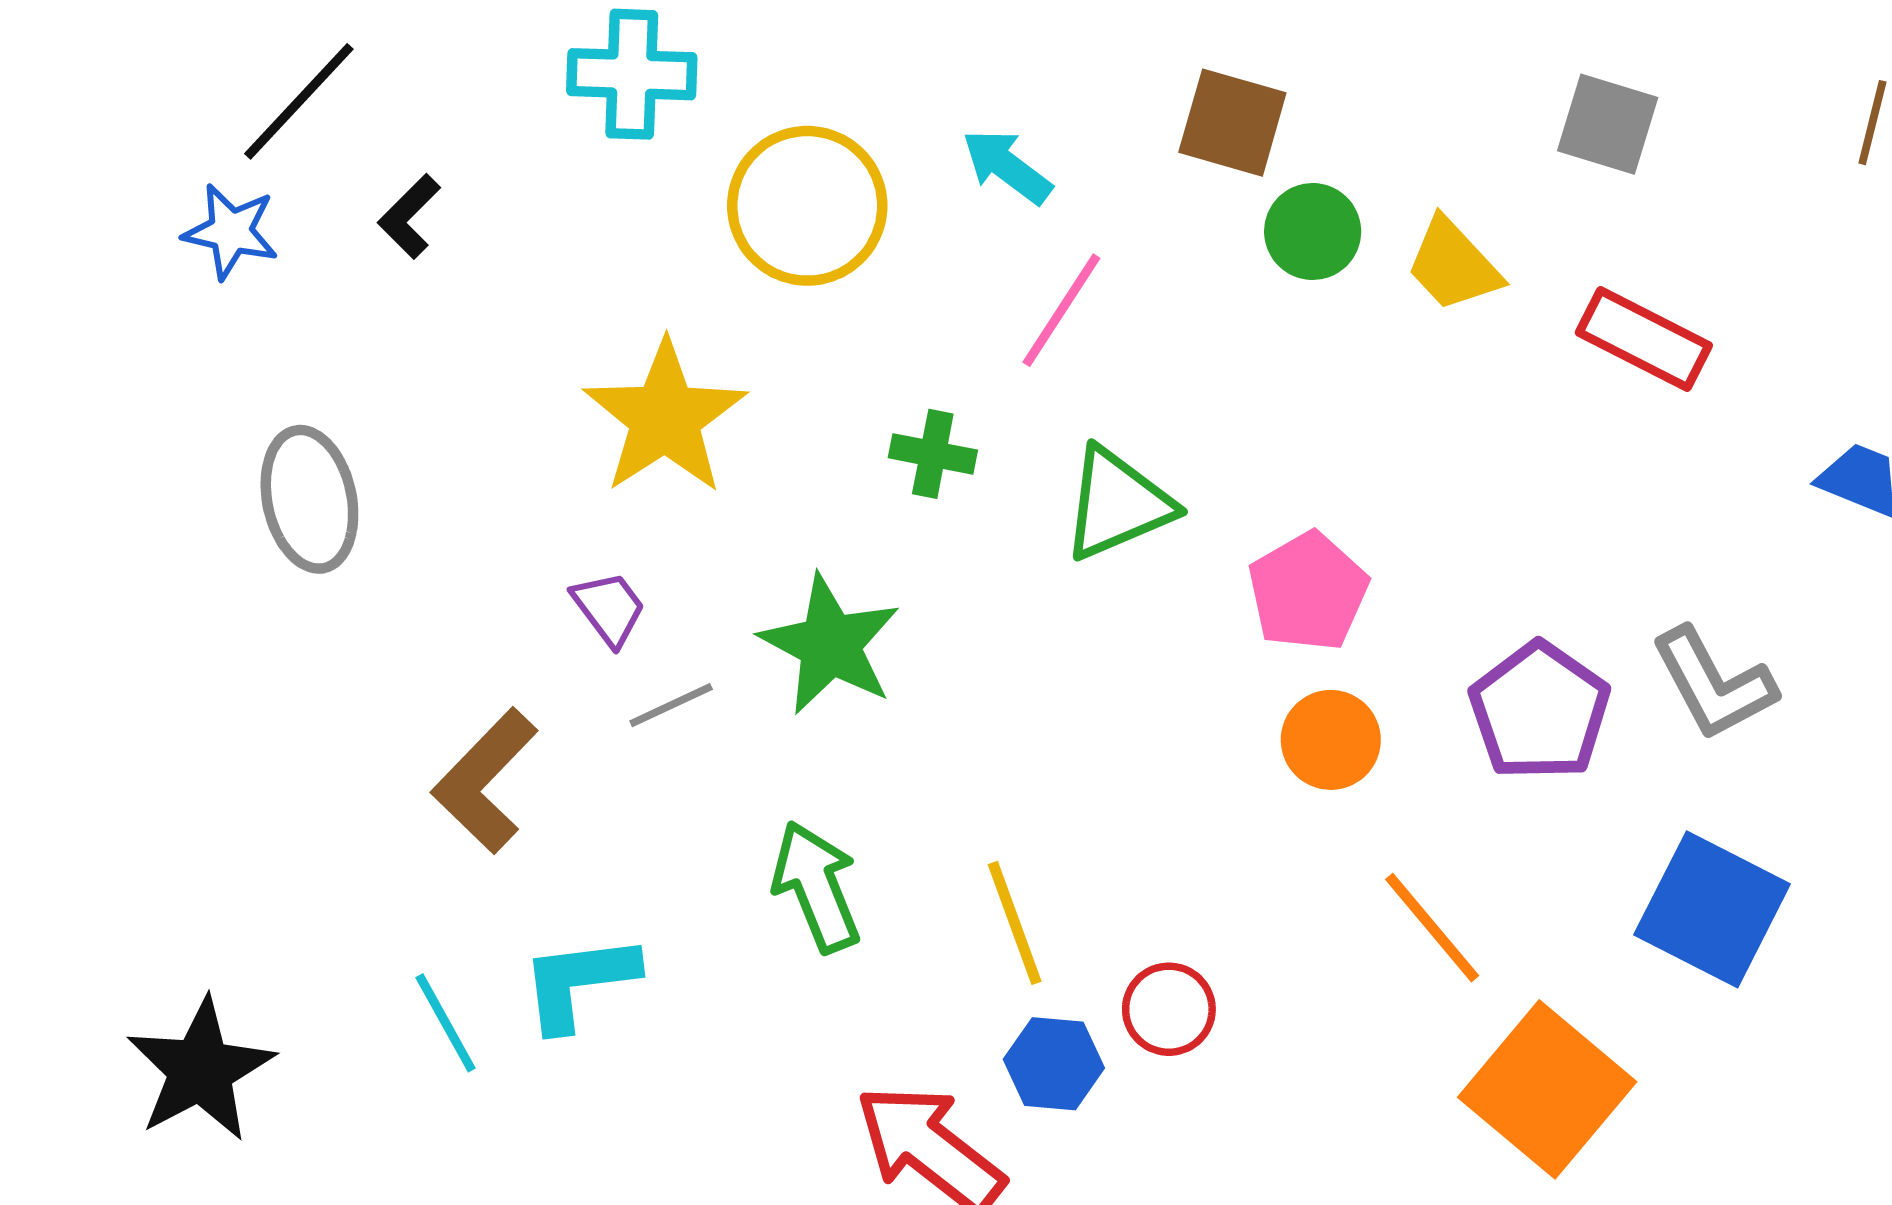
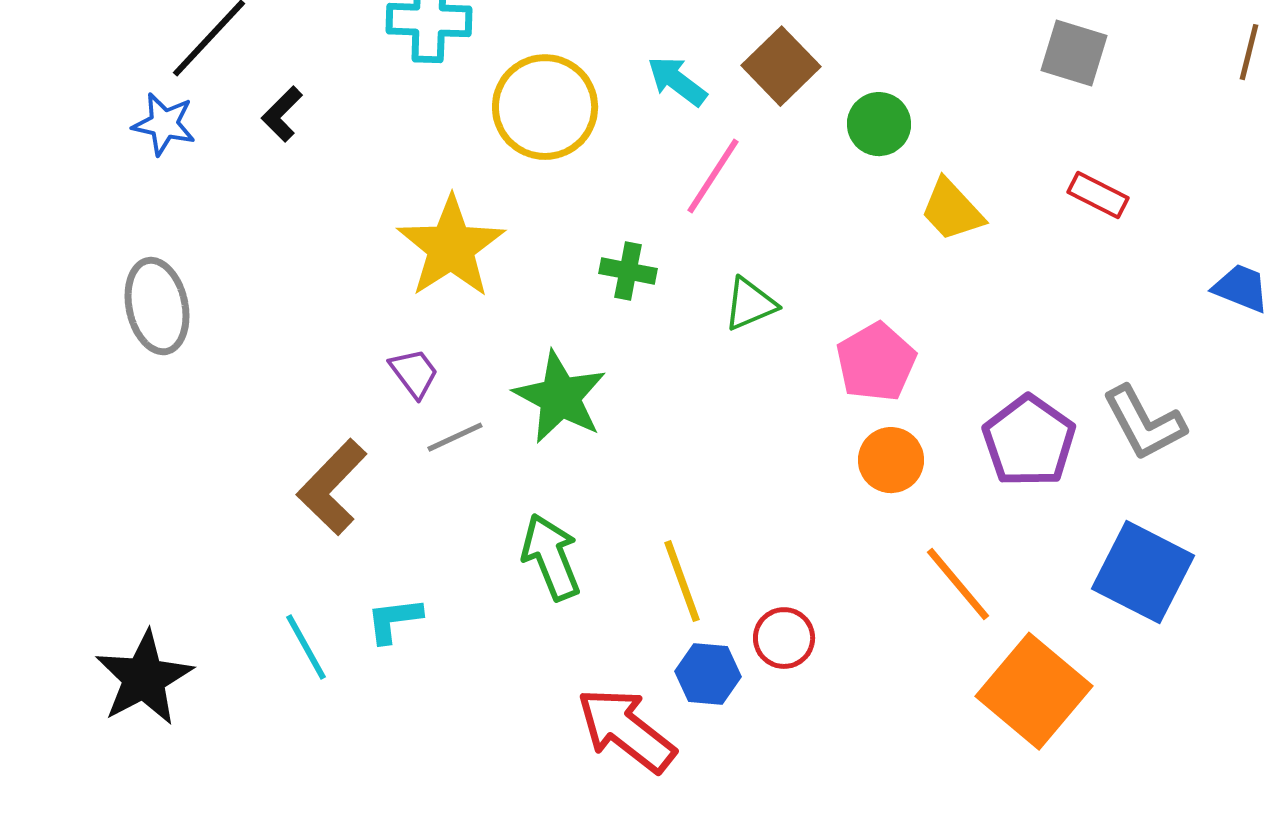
brown square: (1232, 123) -> (781, 66), moved, turned 30
yellow trapezoid: (1453, 265) -> (952, 210), moved
red rectangle: (1644, 339) -> (1098, 195), size x0.7
gray ellipse: (309, 499) -> (157, 306), moved
green triangle: (1117, 504) -> (750, 304), size x0.7
cyan L-shape: (579, 982) -> (394, 620), size x0.7

